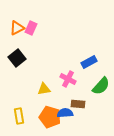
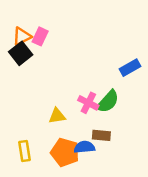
black square: (17, 58) -> (21, 53), moved
blue rectangle: (89, 62) -> (130, 68), moved
green semicircle: (101, 86) -> (108, 102), moved

